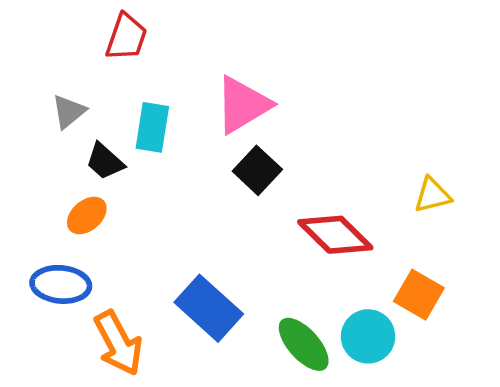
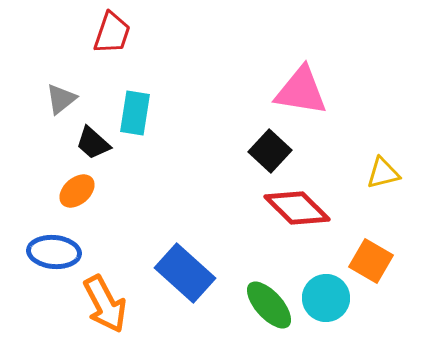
pink triangle: (243, 105) -> (301, 91), moved, turned 40
black square: (257, 170) -> (270, 151), moved

